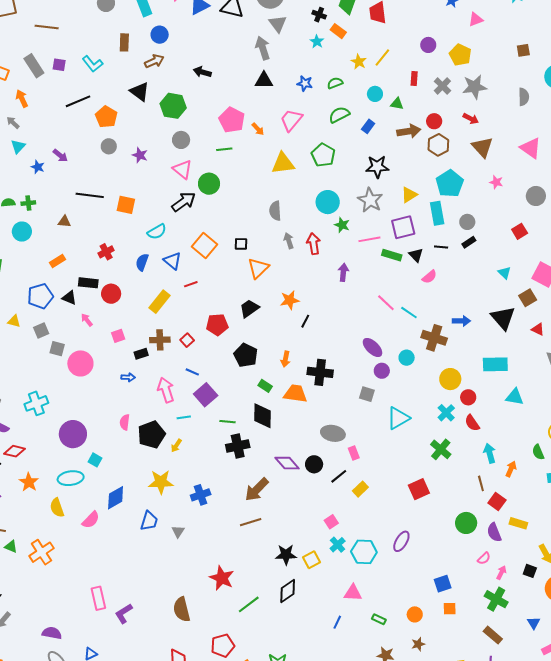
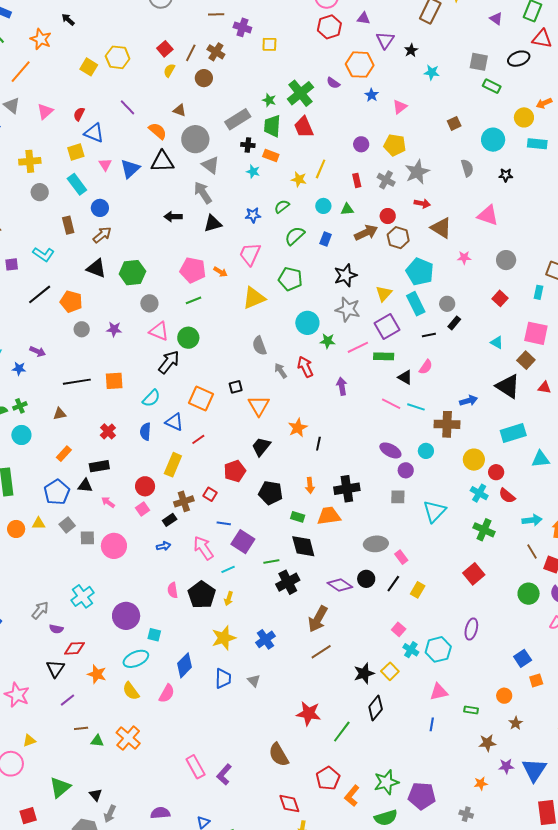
black arrow: (202, 72) -> (173, 217), moved
black triangle: (416, 255) -> (405, 377), moved
red circle: (111, 294) -> (145, 486), moved
cyan arrow: (490, 453) -> (532, 520), turned 114

